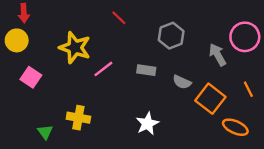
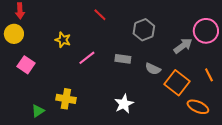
yellow star: (75, 48) -> (63, 40), size x0.6
gray arrow: (218, 55) -> (183, 46), turned 84
green triangle: (45, 132) -> (38, 111), turned 32

